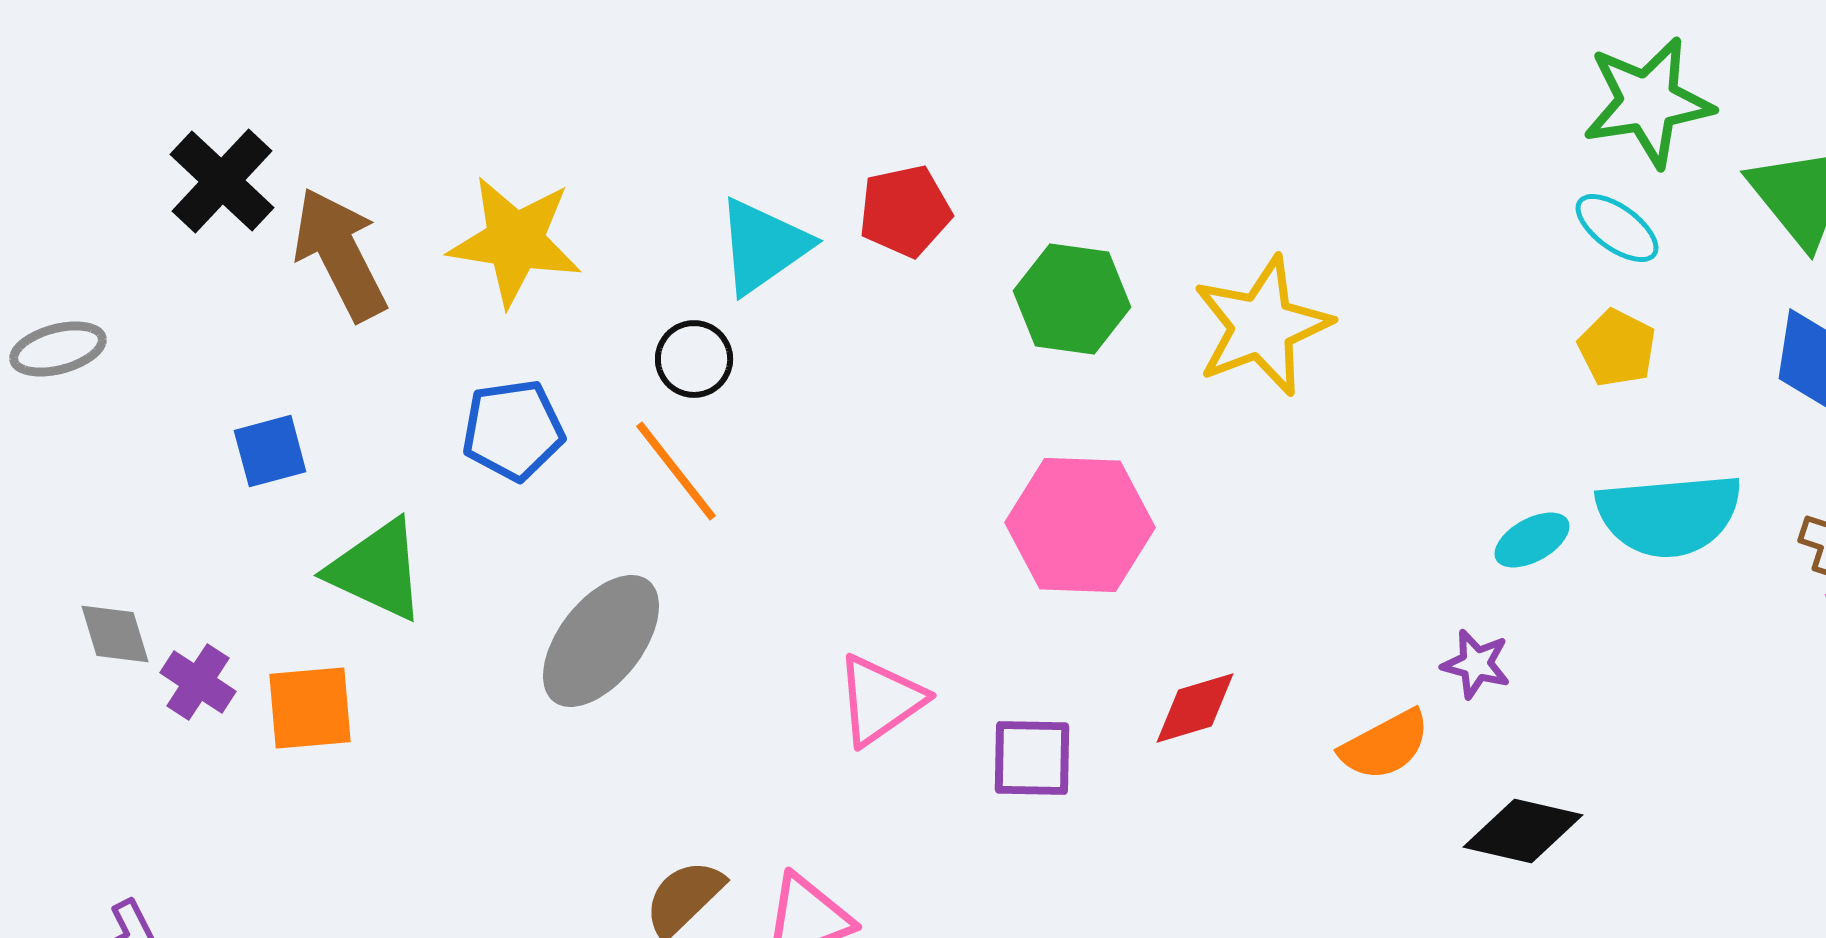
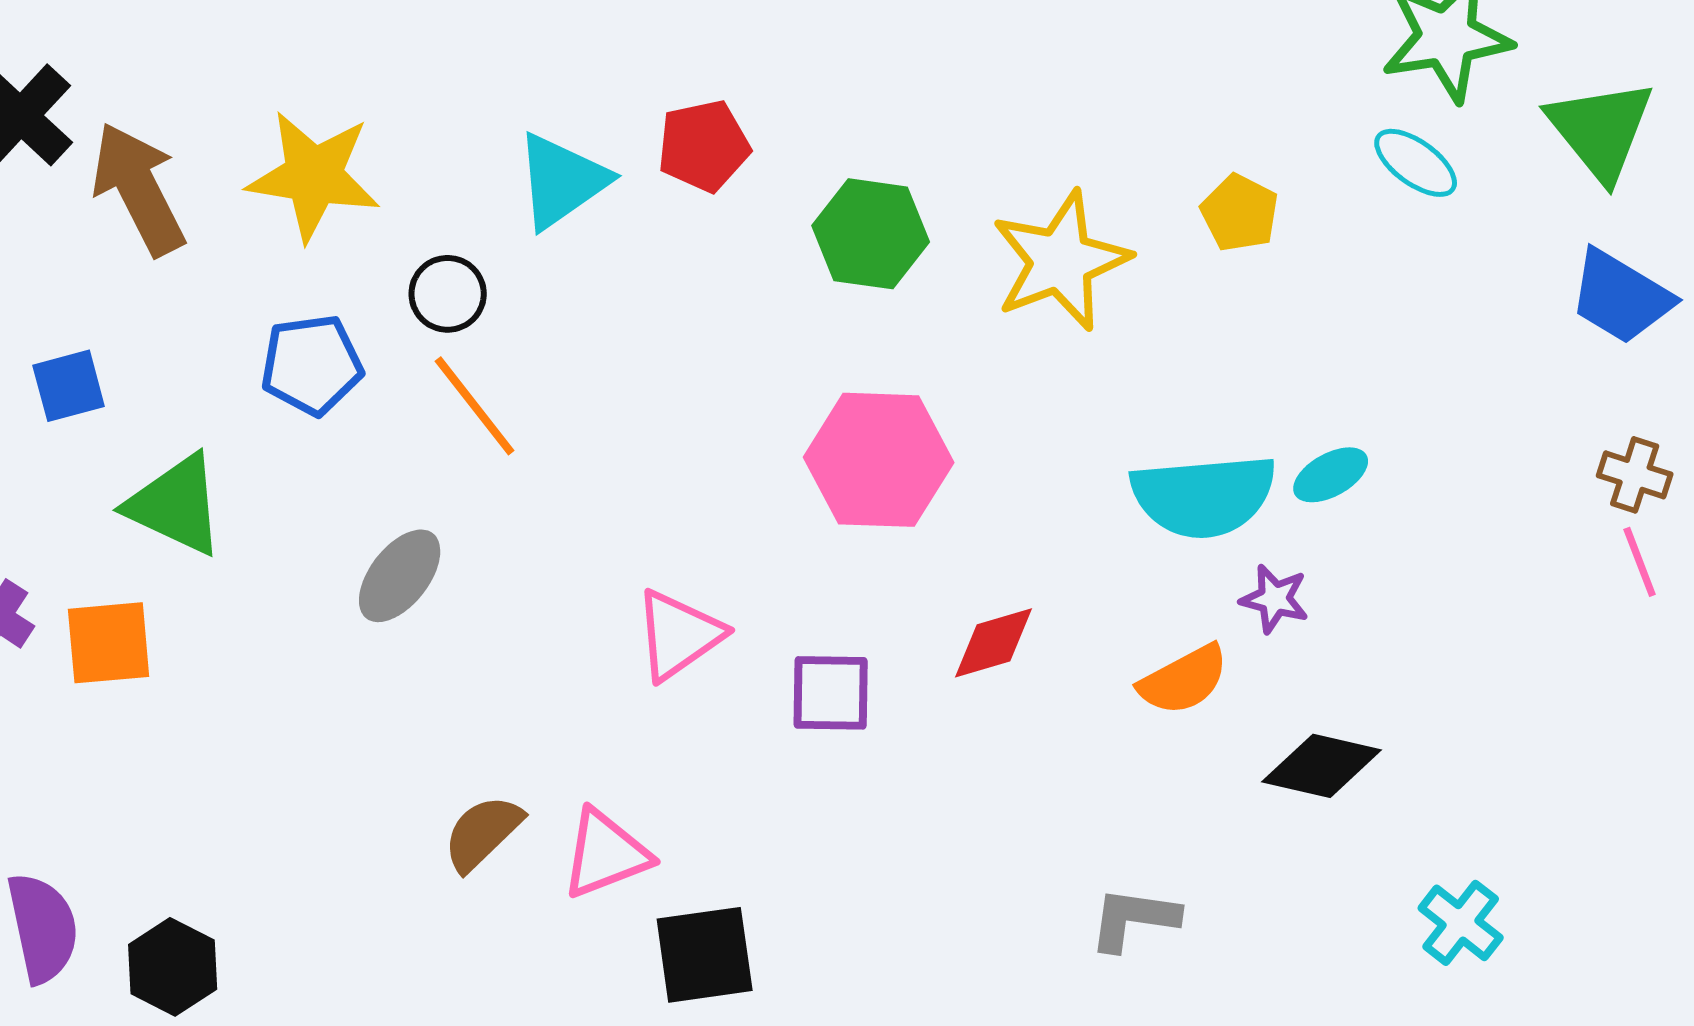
yellow pentagon: (1617, 348) -> (1240, 213), moved
black circle: (694, 359) -> (448, 294), moved
cyan semicircle: (1669, 515) -> (1204, 496), moved
gray ellipse: (601, 641) -> (400, 576), size x0.7

